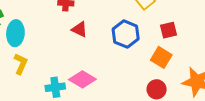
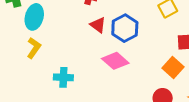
blue hexagon: (126, 34) -> (125, 28), moved
pink diamond: (82, 79) -> (115, 61), moved

